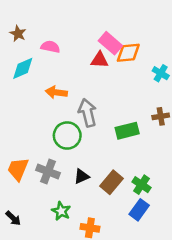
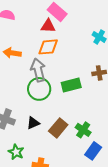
orange diamond: (128, 53) -> (48, 47), moved
green circle: (67, 136) -> (39, 89), moved
blue rectangle: (139, 210) -> (93, 151), moved

